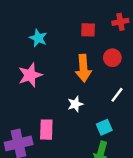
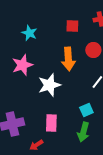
white star: (75, 104) -> (49, 85), moved, size x1.6
pink rectangle: (46, 130) -> (51, 123), moved

